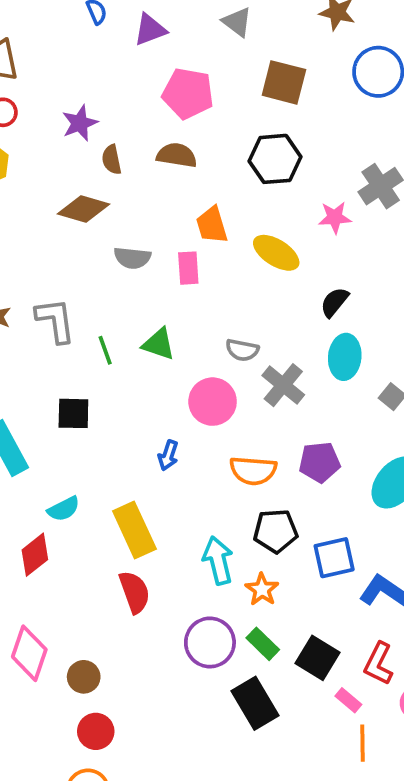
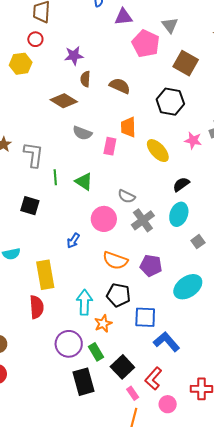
pink pentagon: (188, 93) -> (146, 44), moved

